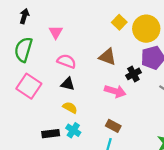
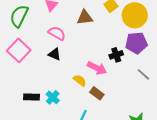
brown triangle: (108, 57) -> (85, 17), moved, turned -36
yellow semicircle: (70, 108) -> (80, 80), moved
brown rectangle: (113, 126) -> (97, 93), moved

